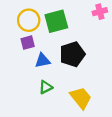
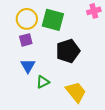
green square: (56, 21) -> (53, 20), turned 30
blue triangle: (43, 61) -> (28, 66), moved, turned -49

